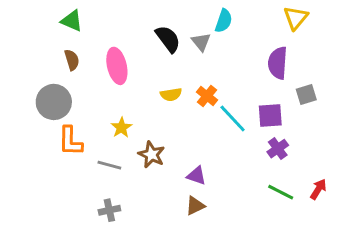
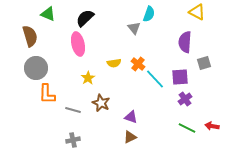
yellow triangle: (296, 18) -> (197, 12), turned -42
black semicircle: (168, 39) -> (85, 18), moved, turned -96
brown semicircle: (72, 60) -> (30, 36), moved, size x1.5
yellow star: (121, 128) -> (88, 78), moved
red arrow: (318, 189) -> (212, 126), turned -112

